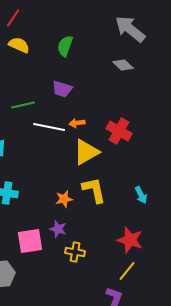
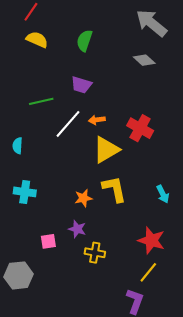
white line: (49, 127) -> (68, 124), turned -60
pink square: (30, 241) -> (48, 241), size x0.6

